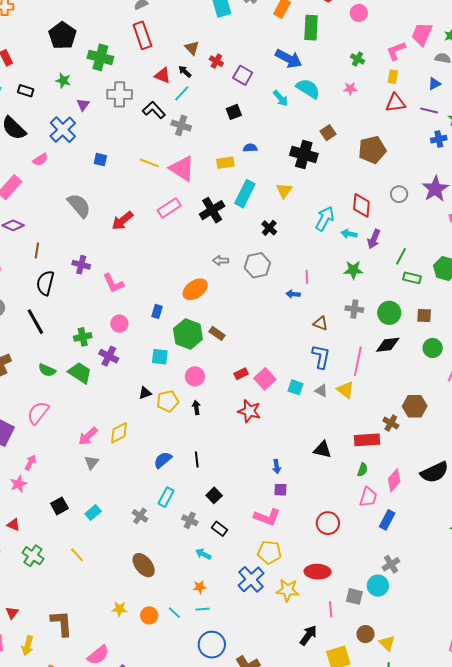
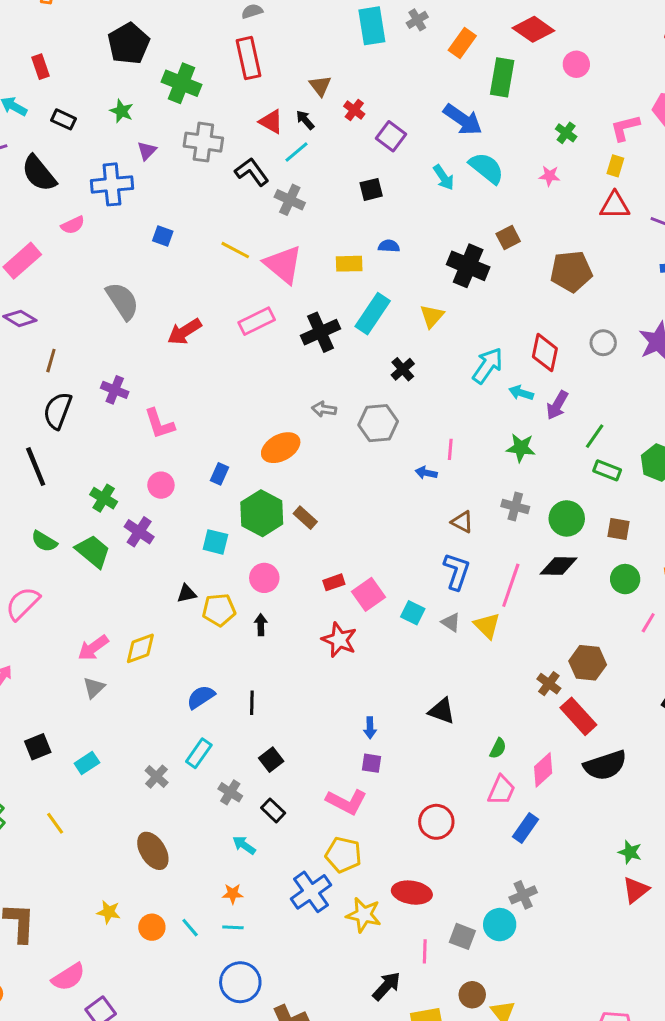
blue cross: (63, 130) -> (112, 184), turned 32
green cross: (83, 337) -> (104, 498), turned 36
red rectangle: (367, 440) -> (578, 716), moved, turned 45

